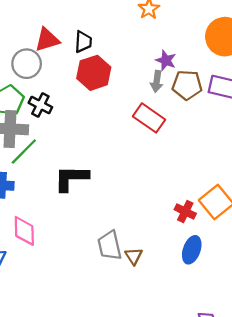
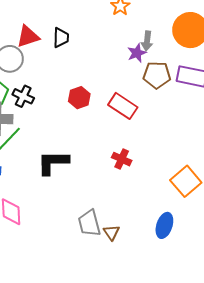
purple star: (166, 60) -> (137, 53), turned 30
red hexagon: (94, 73) -> (79, 98), moved, size x0.7
gray arrow: (157, 81) -> (147, 41), moved
red cross: (185, 212) -> (122, 159), moved

